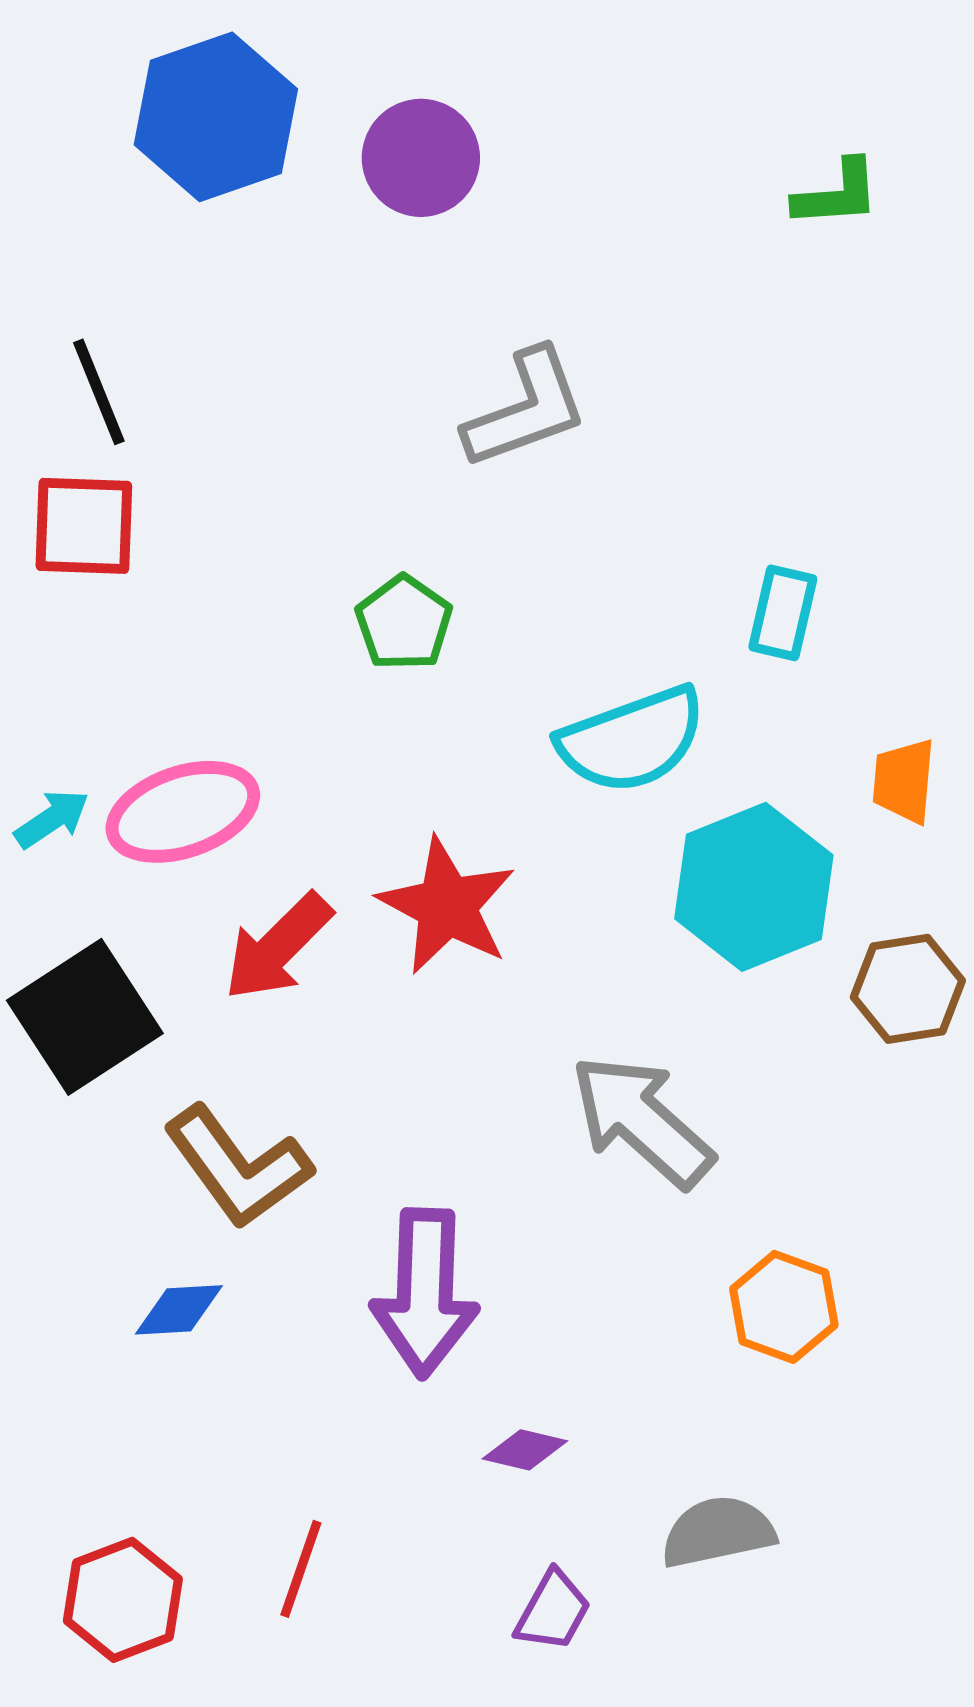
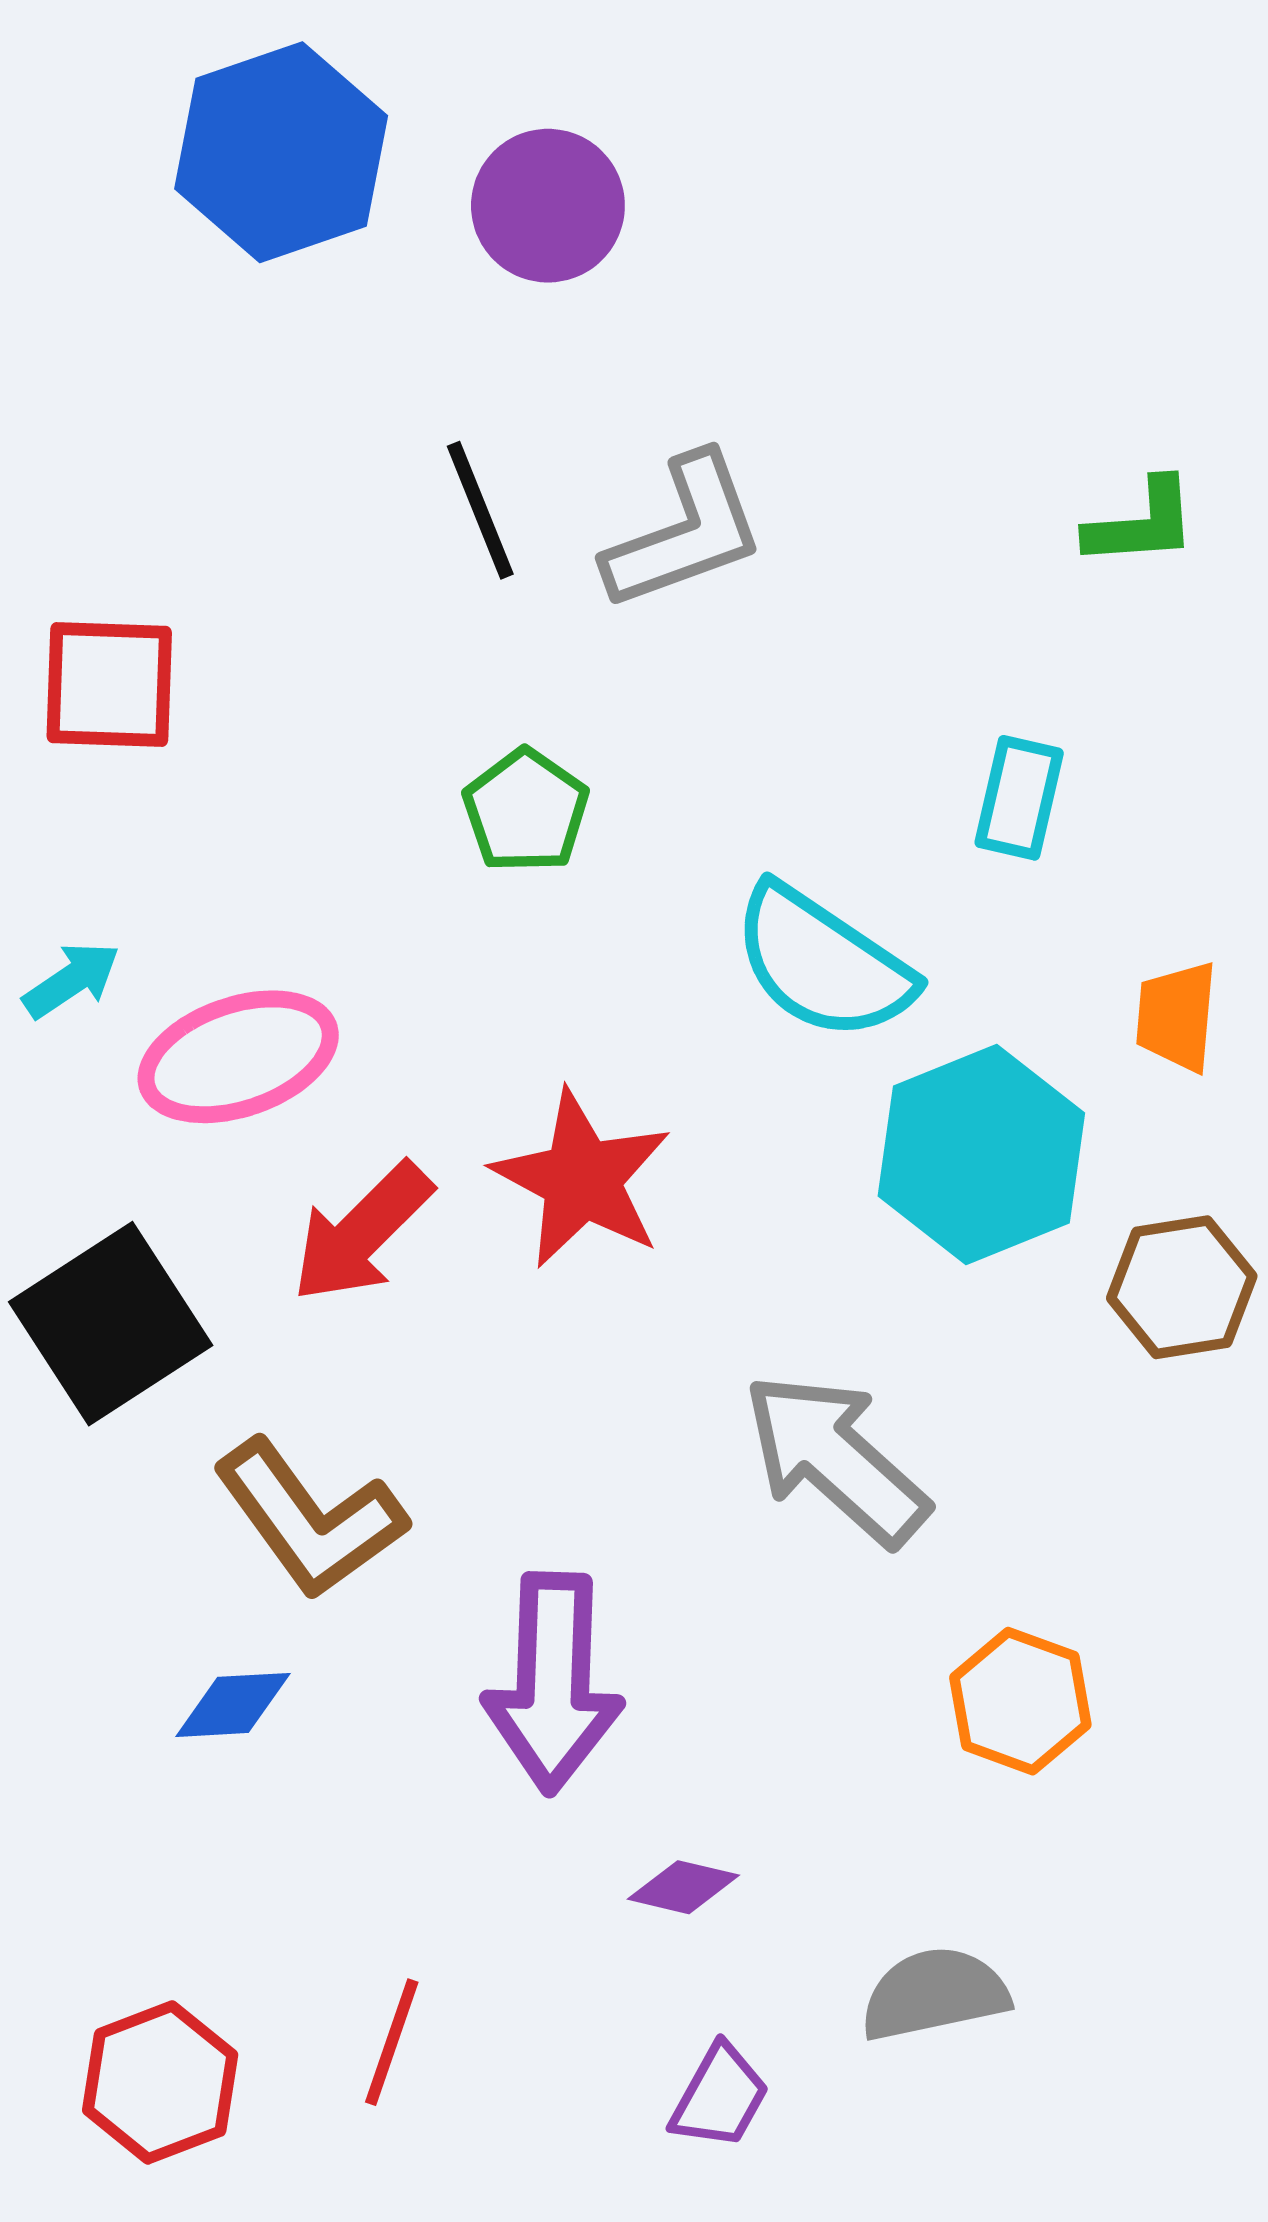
green L-shape: (837, 194) -> (1141, 523), moved
black line: (99, 392) -> (480, 510), moved
cyan semicircle: (632, 740) -> (823, 963), turned 54
cyan arrow: (52, 819) -> (72, 980), moved

